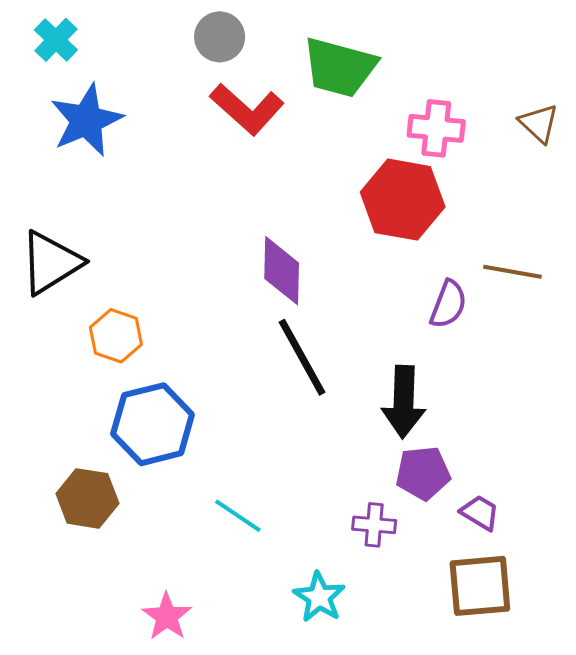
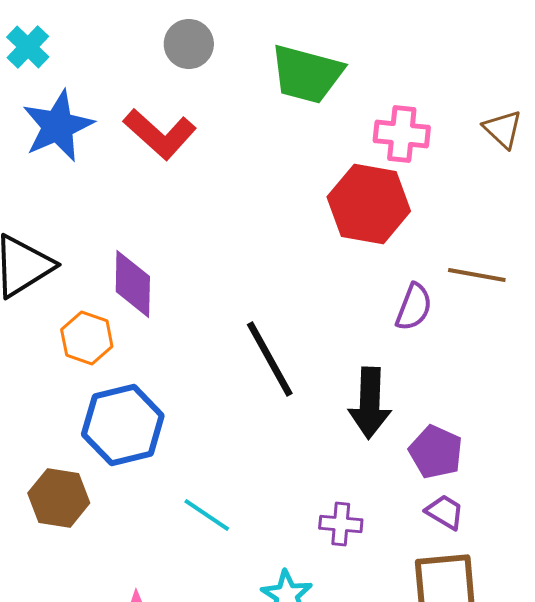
red L-shape: (247, 109) -> (160, 134), moved
purple diamond: (282, 271) -> (133, 284), moved
purple pentagon: (423, 473) -> (436, 452), moved, turned 30

